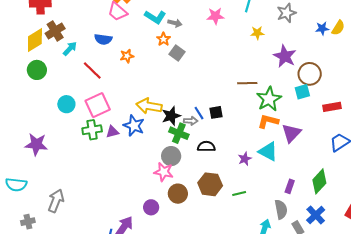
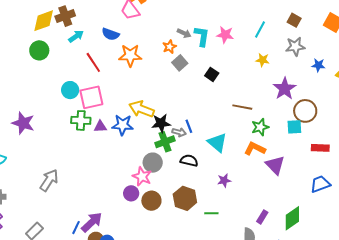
cyan L-shape: (155, 17) -> (202, 36), moved, turned -125
blue star: (322, 28) -> (318, 65), moved
orange star: (127, 56) -> (130, 55), size x1.6
green star: (269, 99) -> (260, 127), size x0.7
cyan circle: (66, 104) -> (70, 90), moved
black square: (216, 112) -> (212, 74), moved, turned 32
blue star: (134, 126) -> (123, 125), turned -30
green cross: (179, 133) -> (165, 142), turned 36
purple triangle: (291, 133) -> (275, 165), turned -40
cyan triangle: (268, 151) -> (217, 142), moved
gray arrow: (56, 201) -> (49, 180), moved
purple circle: (151, 207) -> (131, 193), moved

